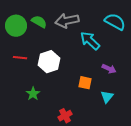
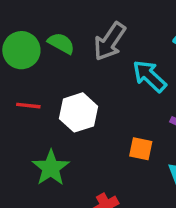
gray arrow: (67, 21) -> (110, 42), turned -45
green star: (33, 94) -> (51, 168), size x1.5

